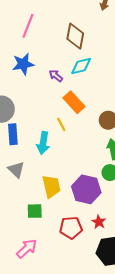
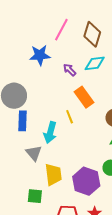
pink line: (28, 26) -> (61, 30), moved
gray triangle: (16, 170) -> (34, 153), moved

